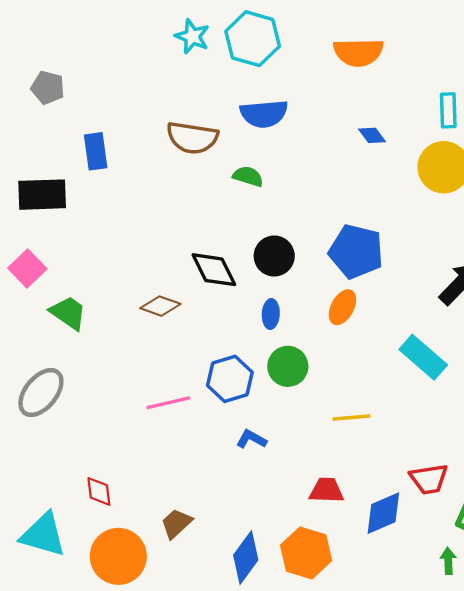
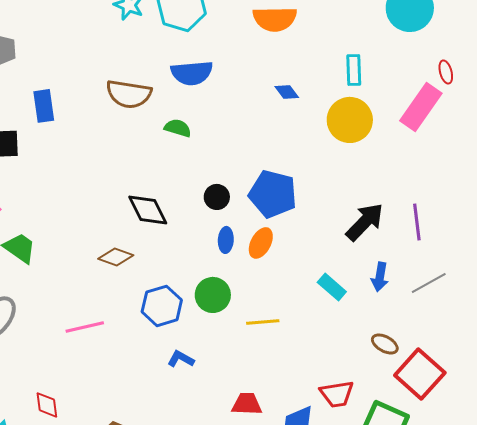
black circle: (274, 256) -> (217, 197), moved, size x0.7
brown diamond: (160, 306) -> (116, 257), moved
blue ellipse: (271, 314) -> (226, 240), moved
cyan rectangle: (423, 357) -> (332, 287), size x0.7
pink line: (168, 403) -> (85, 327), moved
yellow line: (352, 418) -> (263, 322), moved

